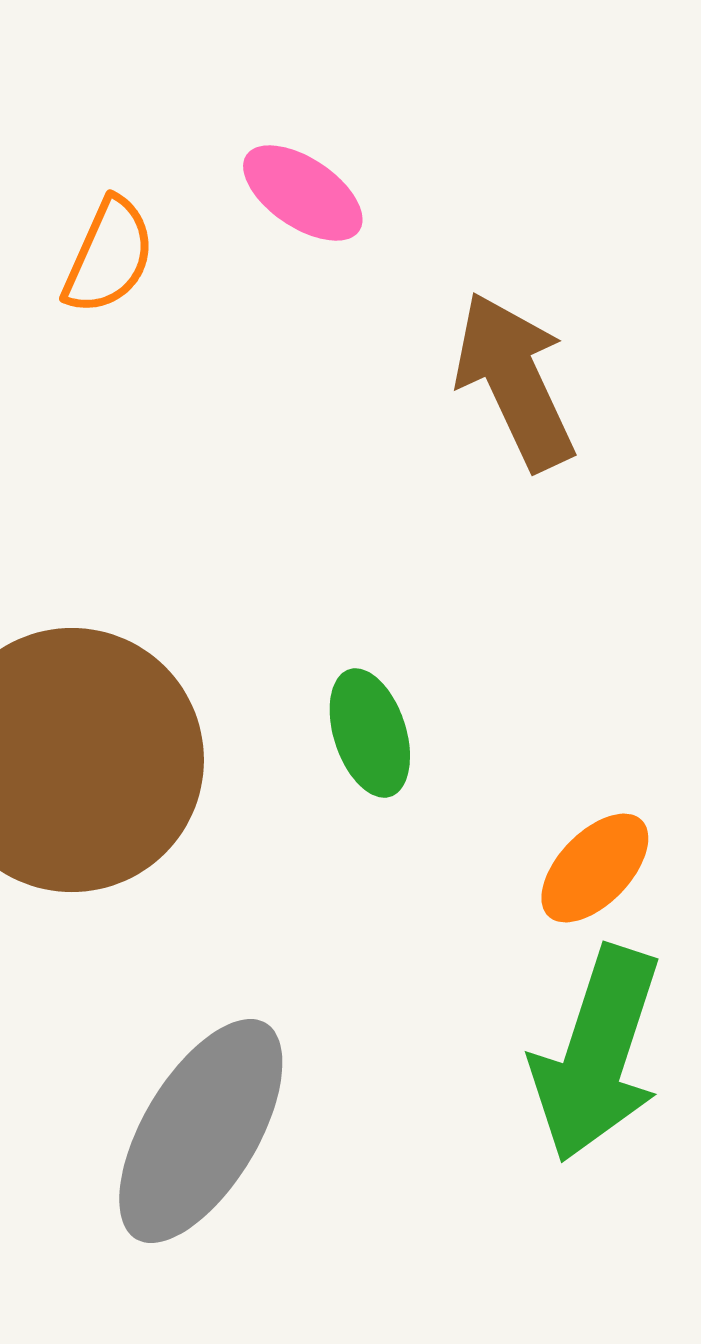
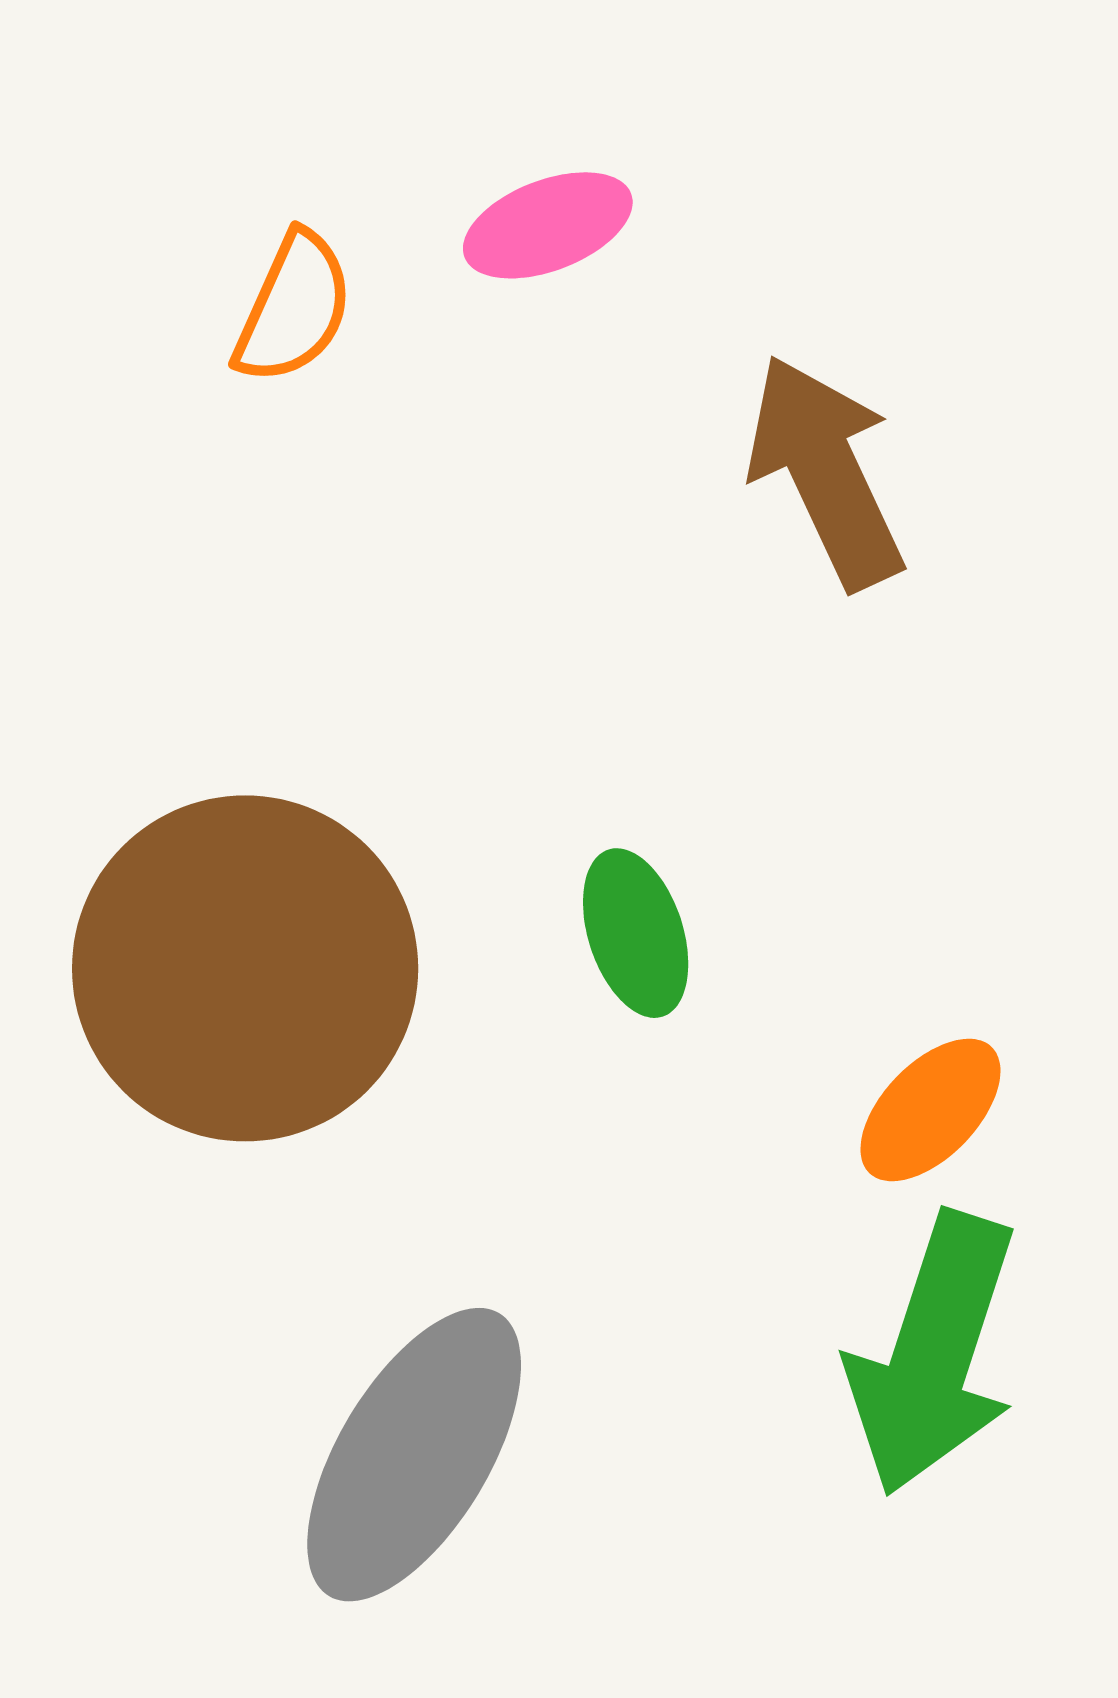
pink ellipse: (303, 193) -> (548, 225), turned -55

